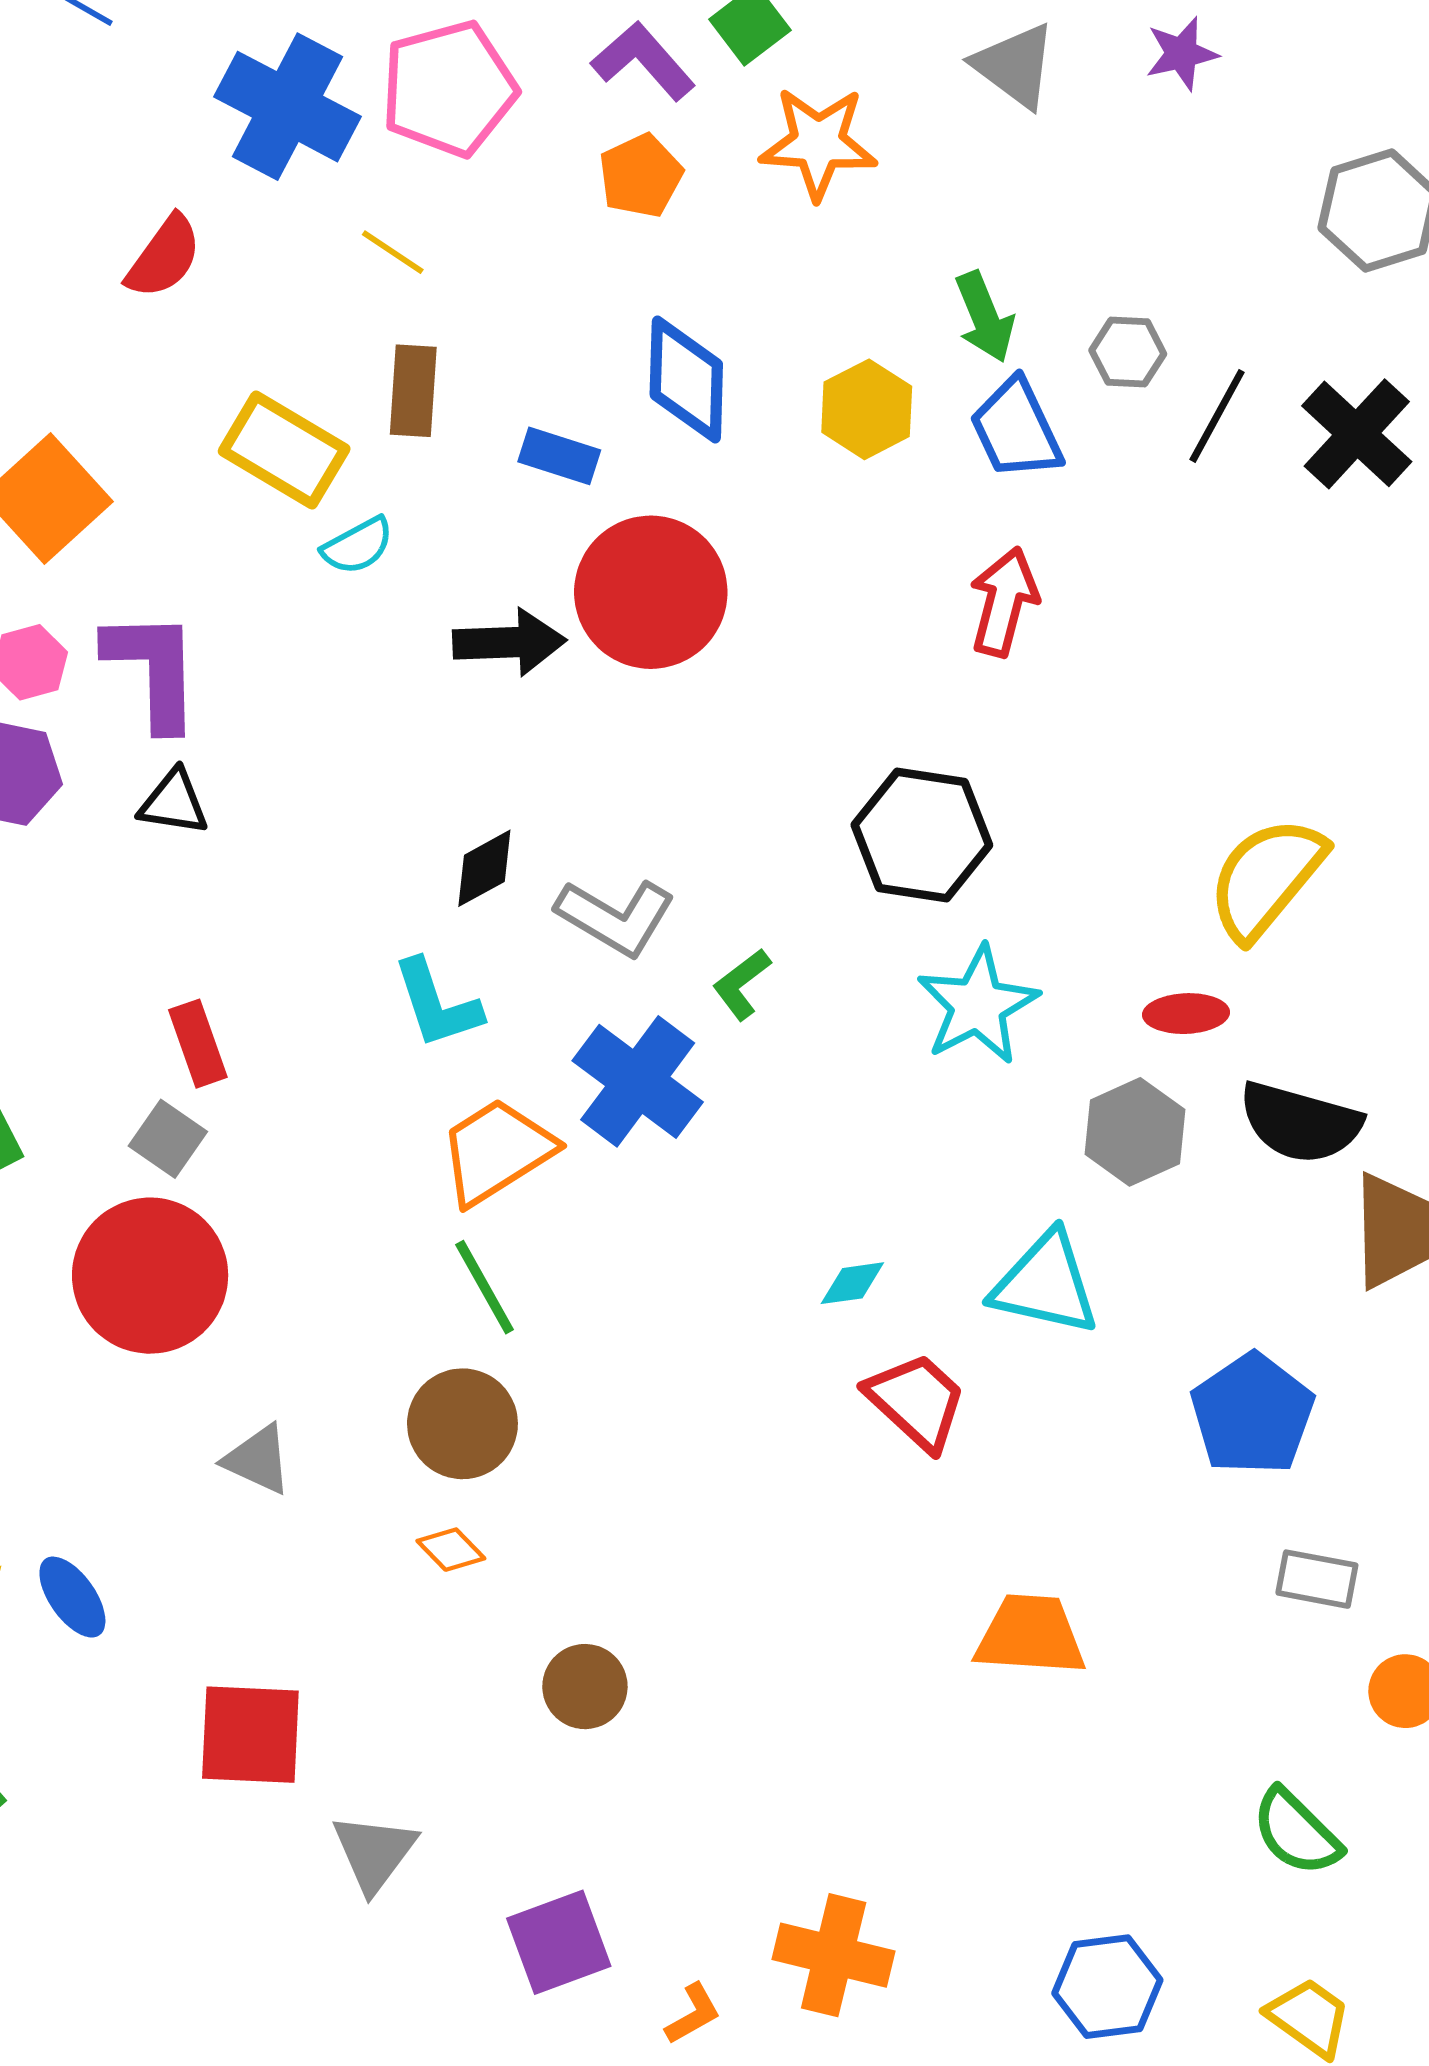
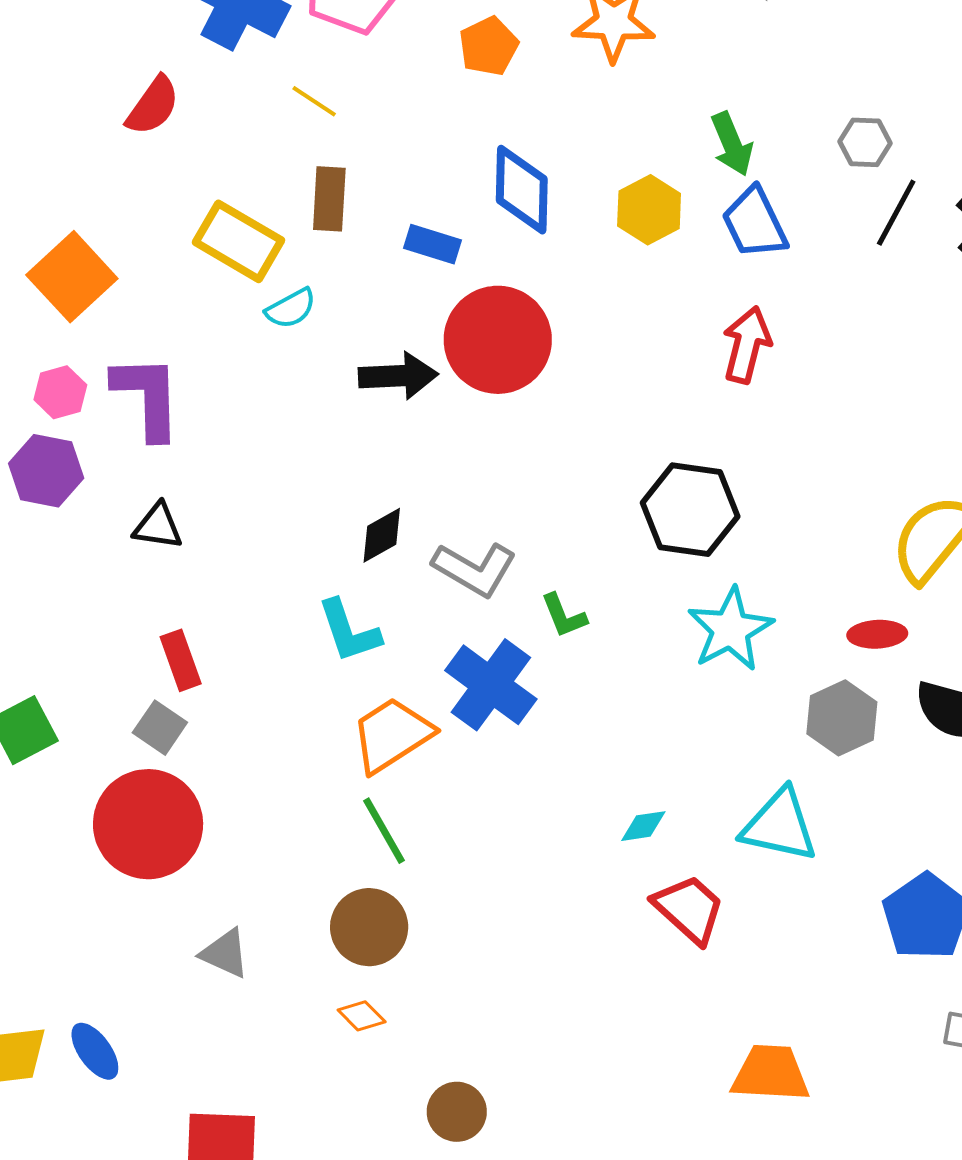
gray hexagon: (1128, 352) -> (865, 142), moved
black triangle: (174, 803) -> (158, 526), moved
green L-shape: (742, 984) -> (564, 616), turned -74

